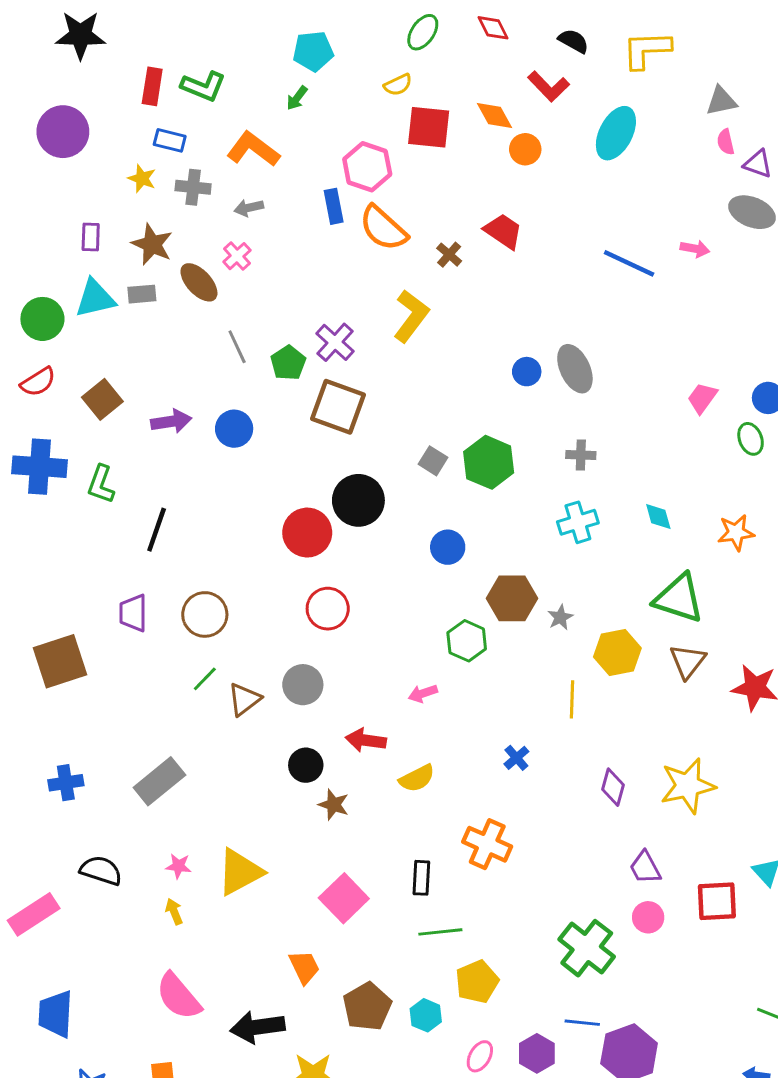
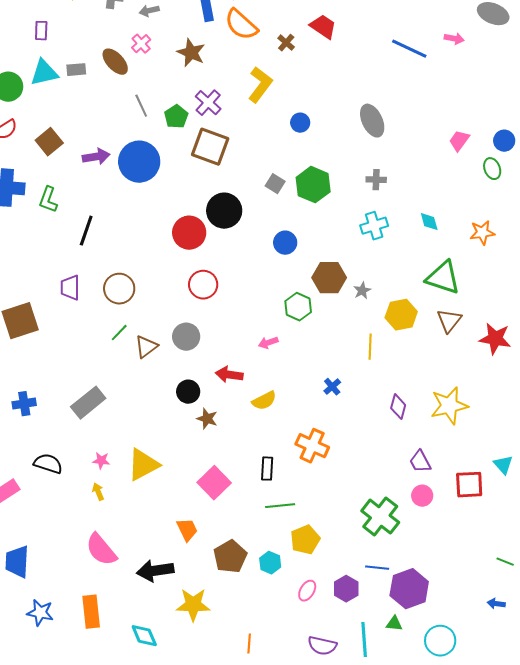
brown star: (152, 244) -> (191, 53), moved
blue circle: (527, 372) -> (300, 123), moved
blue circle: (234, 429) -> (139, 162), size x1.6

